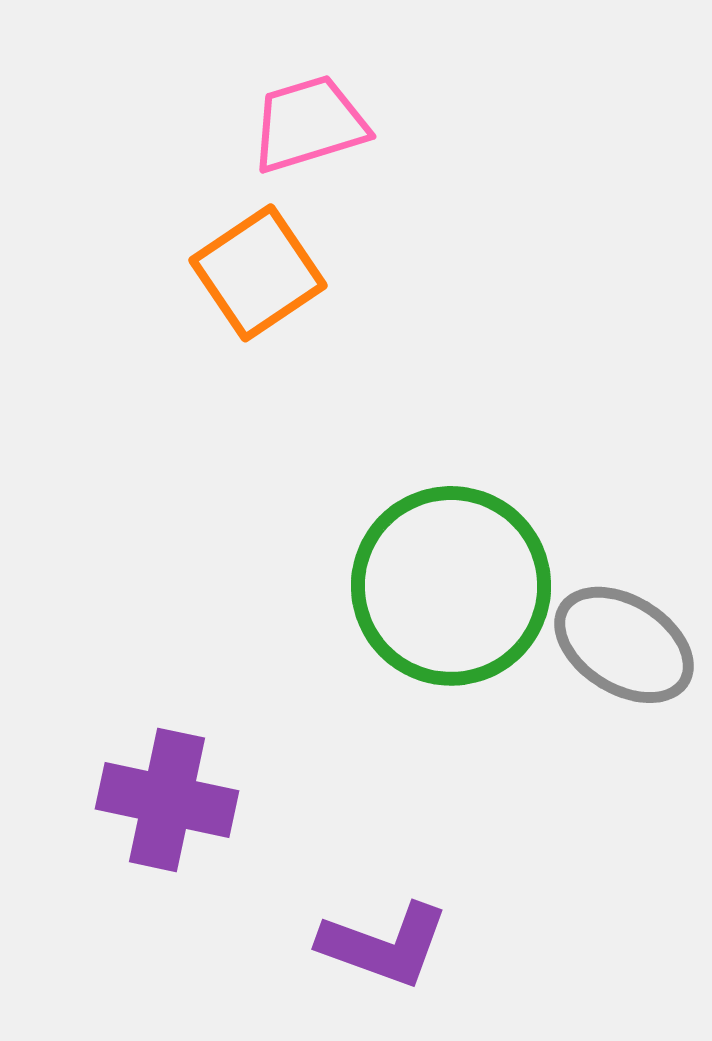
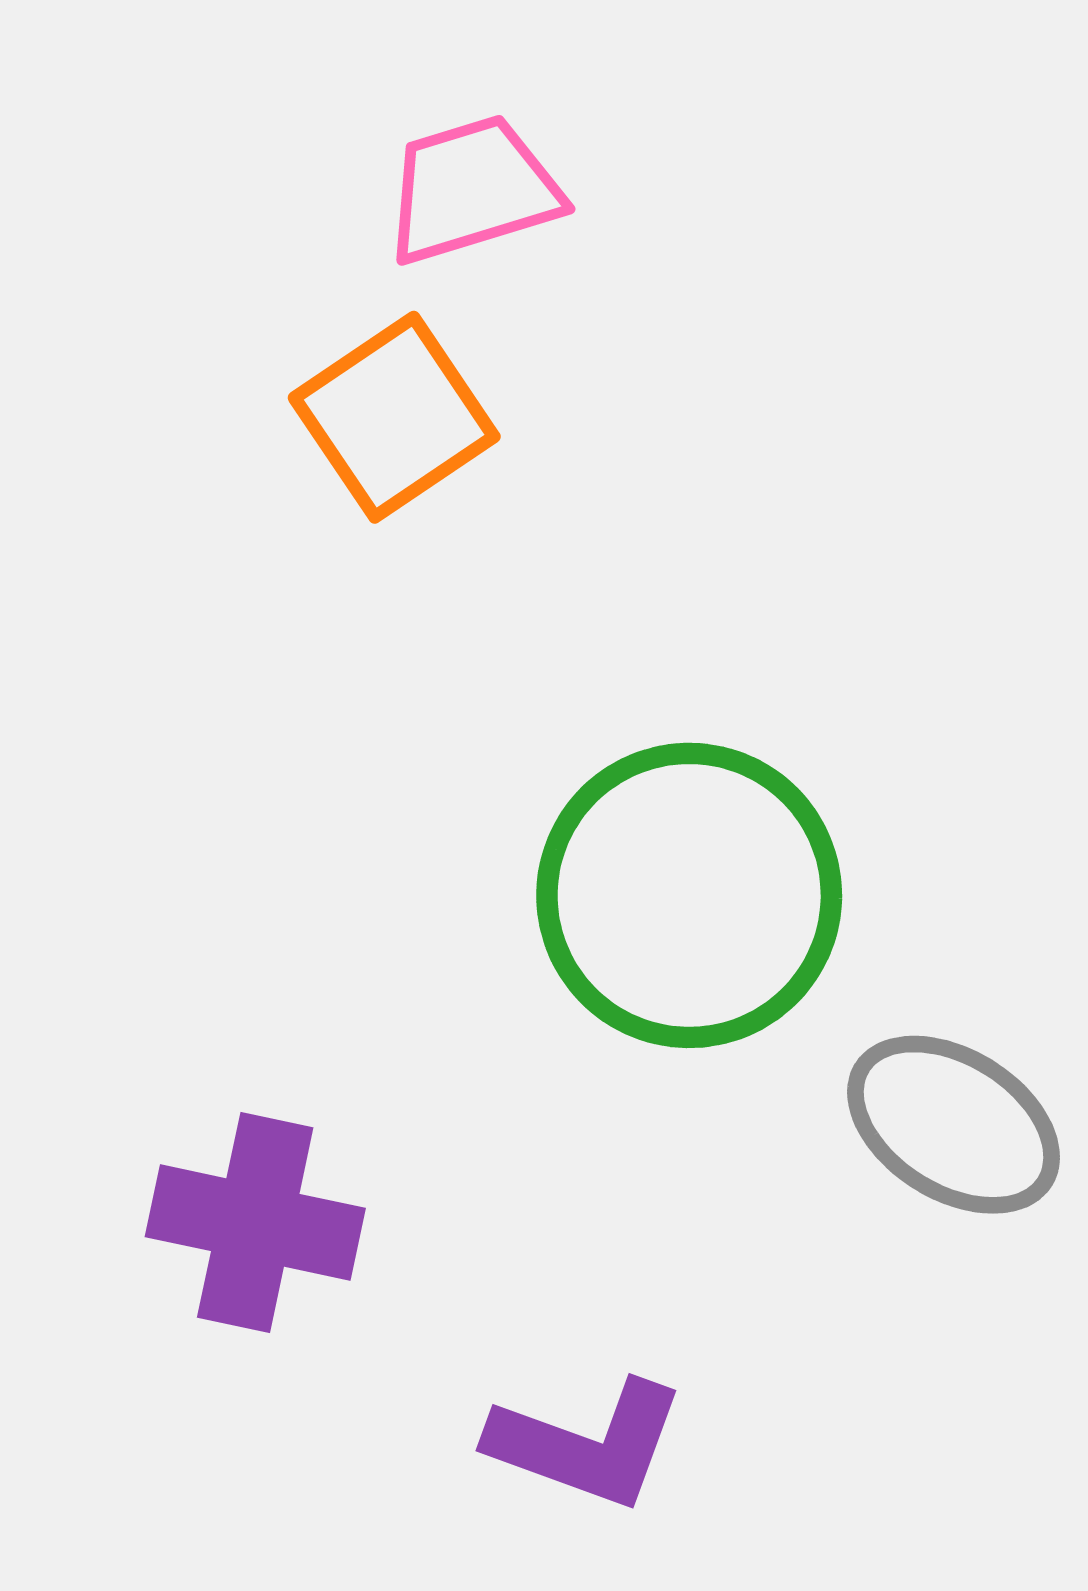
gray ellipse: (624, 645) -> (954, 1125), moved

